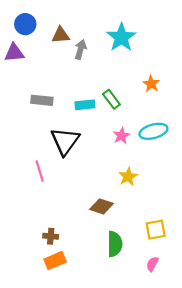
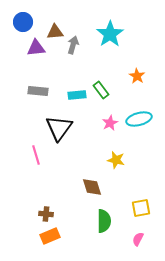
purple triangle: (14, 53) -> (36, 48), moved
yellow star: (128, 177) -> (116, 160), turned -30
brown diamond: (101, 206) -> (92, 187), turned 55

